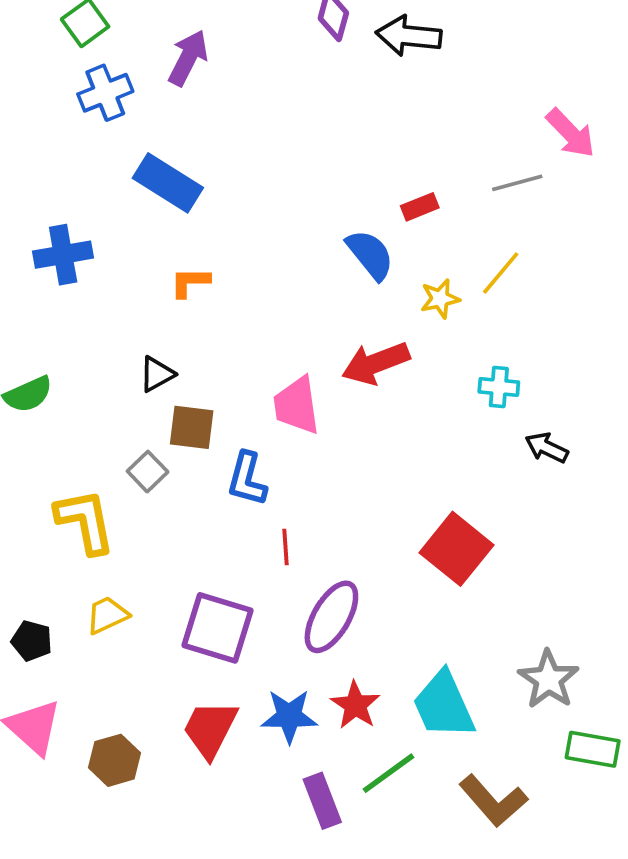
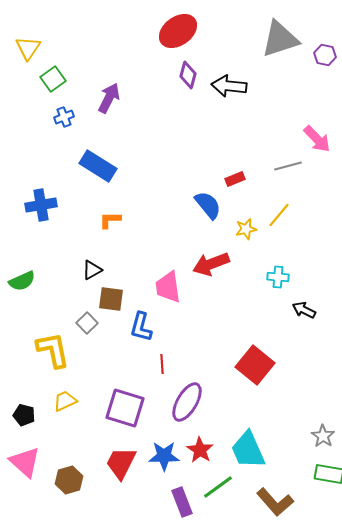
blue cross: (105, 93) -> (64, 117), size x0.7
gray star: (548, 679) -> (323, 436), moved, size x0.7

